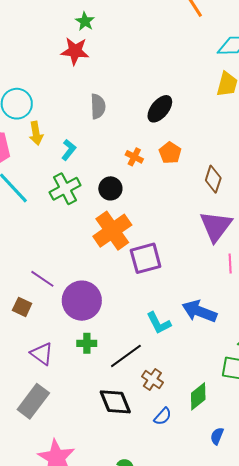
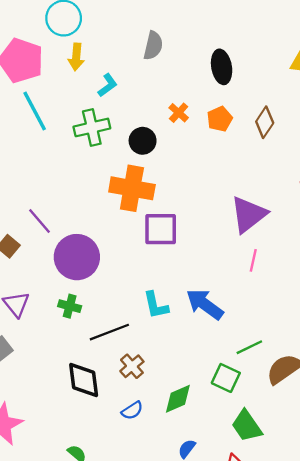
black ellipse: (160, 109) -> (222, 67), turned -64
brown diamond: (213, 179) -> (265, 122), moved
orange cross: (112, 231) -> (132, 188), turned 30

